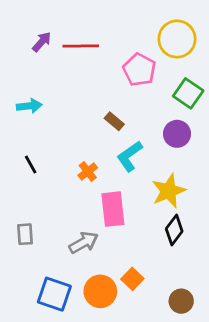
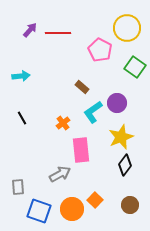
purple circle: (177, 134) -> (117, 103), moved
gray rectangle: (25, 234) -> (18, 187), moved
brown circle: (181, 301) -> (130, 205), moved

